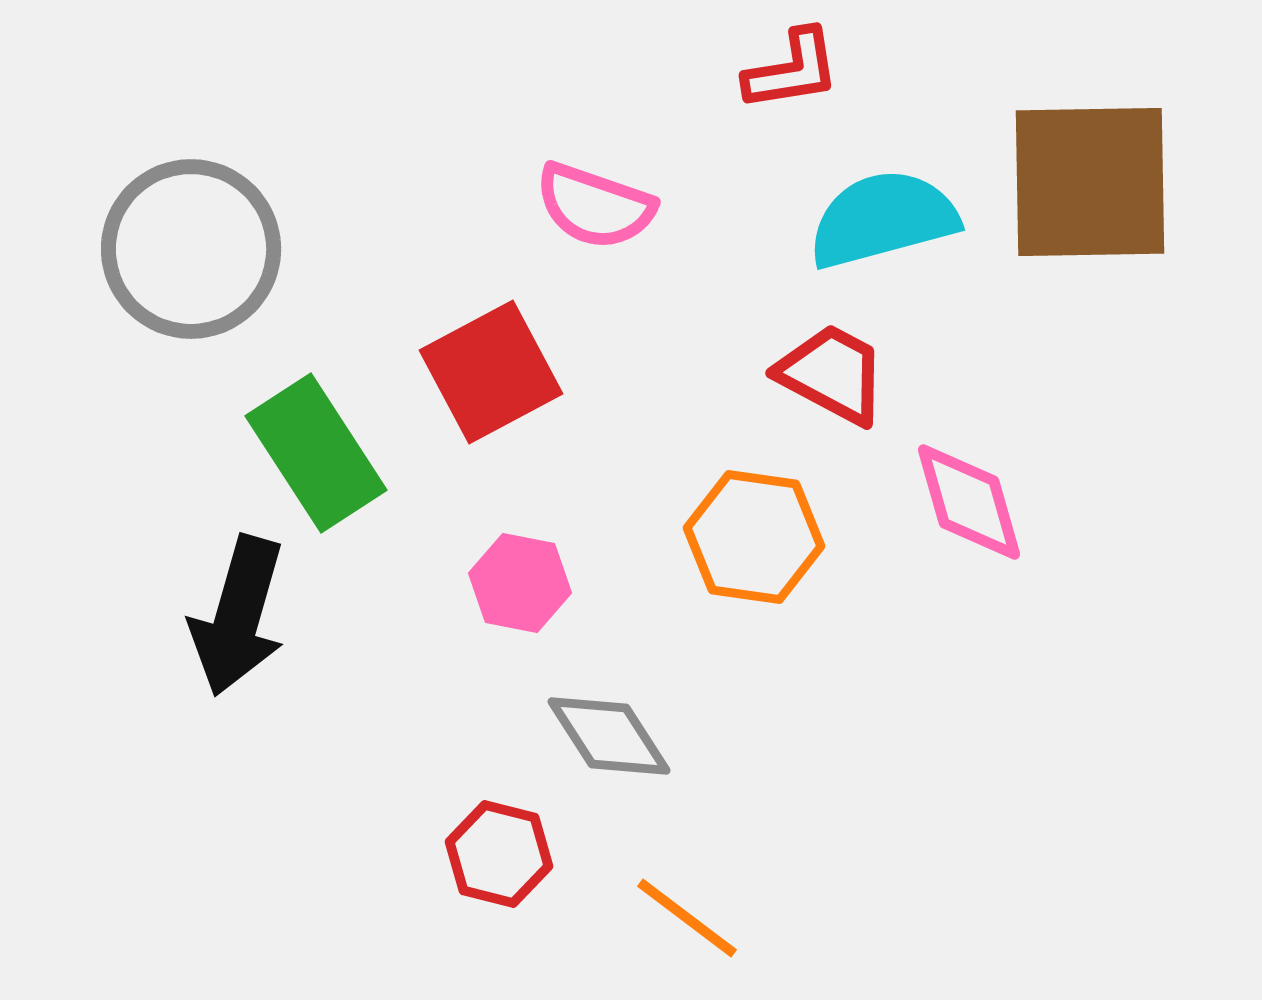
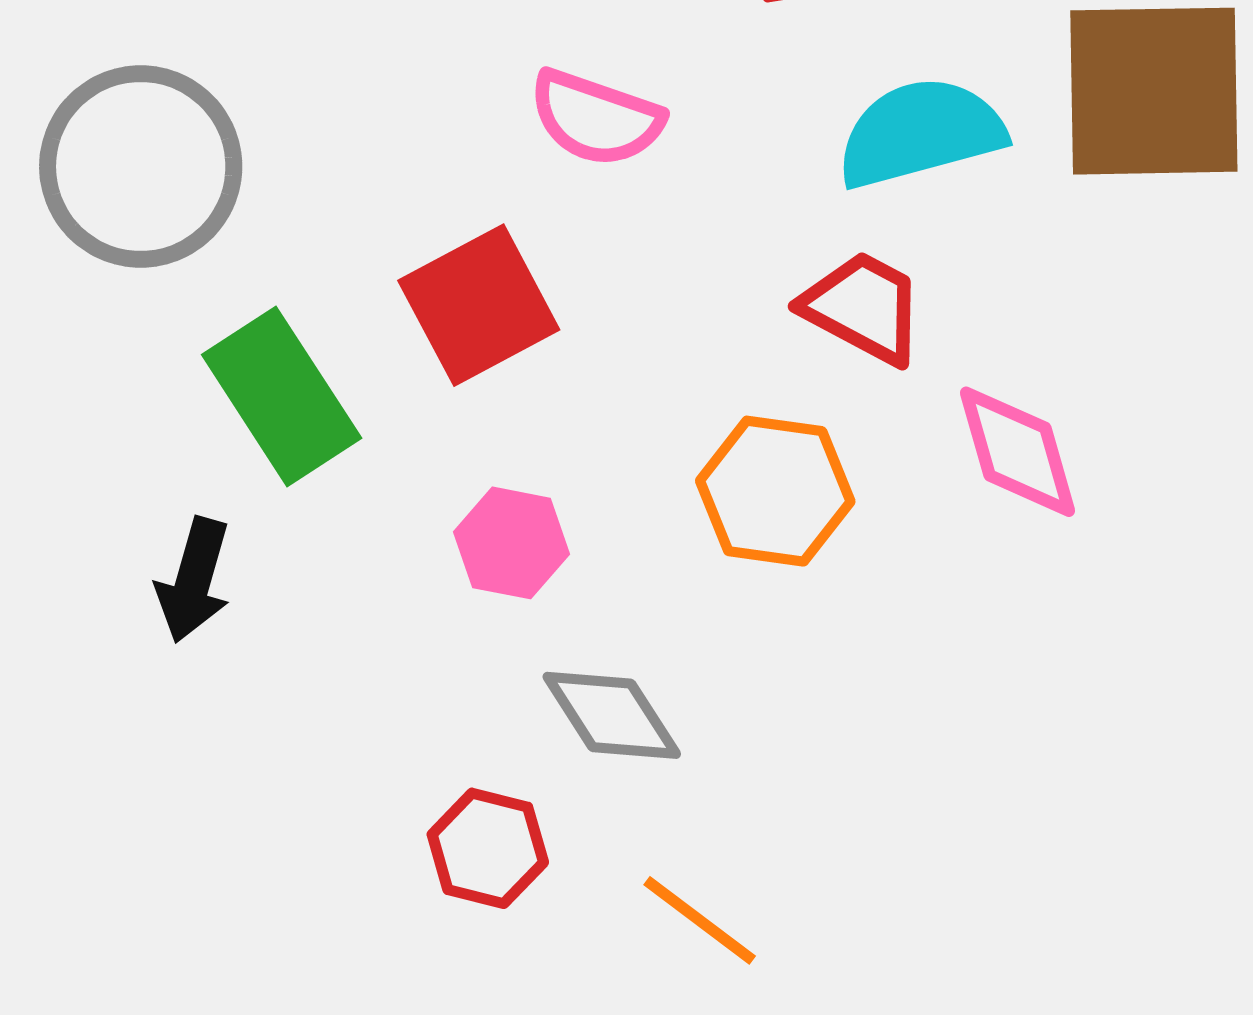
black arrow: (238, 616) -> (194, 580), size x0.7

